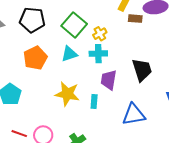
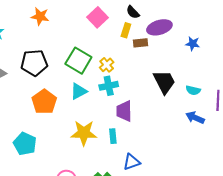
black trapezoid: (142, 70) -> (164, 82), moved
blue triangle: (134, 115) -> (132, 162), moved, size x0.7

